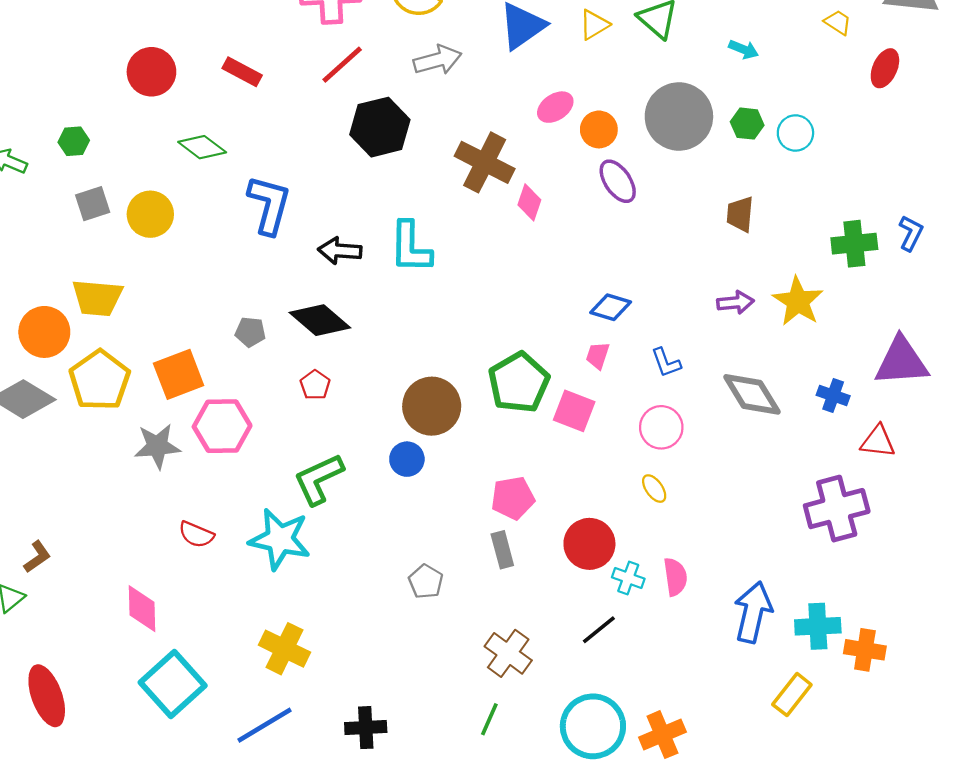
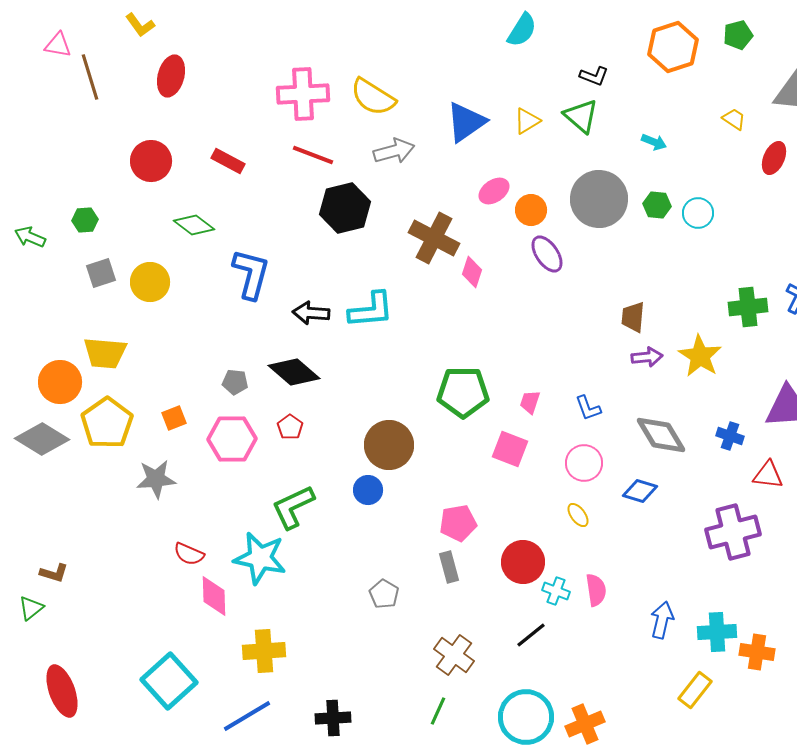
red line: (342, 65) -> (313, 155), turned 63
brown trapezoid: (740, 214) -> (633, 317), moved
cyan L-shape: (410, 247) -> (371, 310), turned -96
blue diamond: (611, 307) -> (640, 491), moved
orange square: (179, 374) -> (174, 418), size x0.6
green pentagon: (519, 383) -> (463, 392), moved, turned 30
pink hexagon: (222, 426) -> (232, 439), moved
brown L-shape: (37, 557) -> (54, 573), turned 52
pink diamond: (142, 609) -> (214, 596), moved
blue arrow: (753, 612) -> (662, 620), size x0.7
yellow cross: (285, 649) -> (264, 651), turned -30

